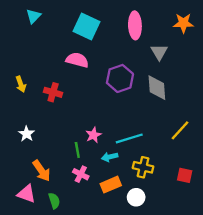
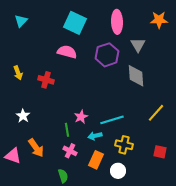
cyan triangle: (33, 16) -> (21, 21), moved
purple hexagon: (120, 78) -> (107, 55), moved
orange rectangle: (111, 185) -> (96, 160), turned -42
pink triangle: (27, 194) -> (13, 156), moved
green semicircle: (54, 201) -> (63, 176), moved

